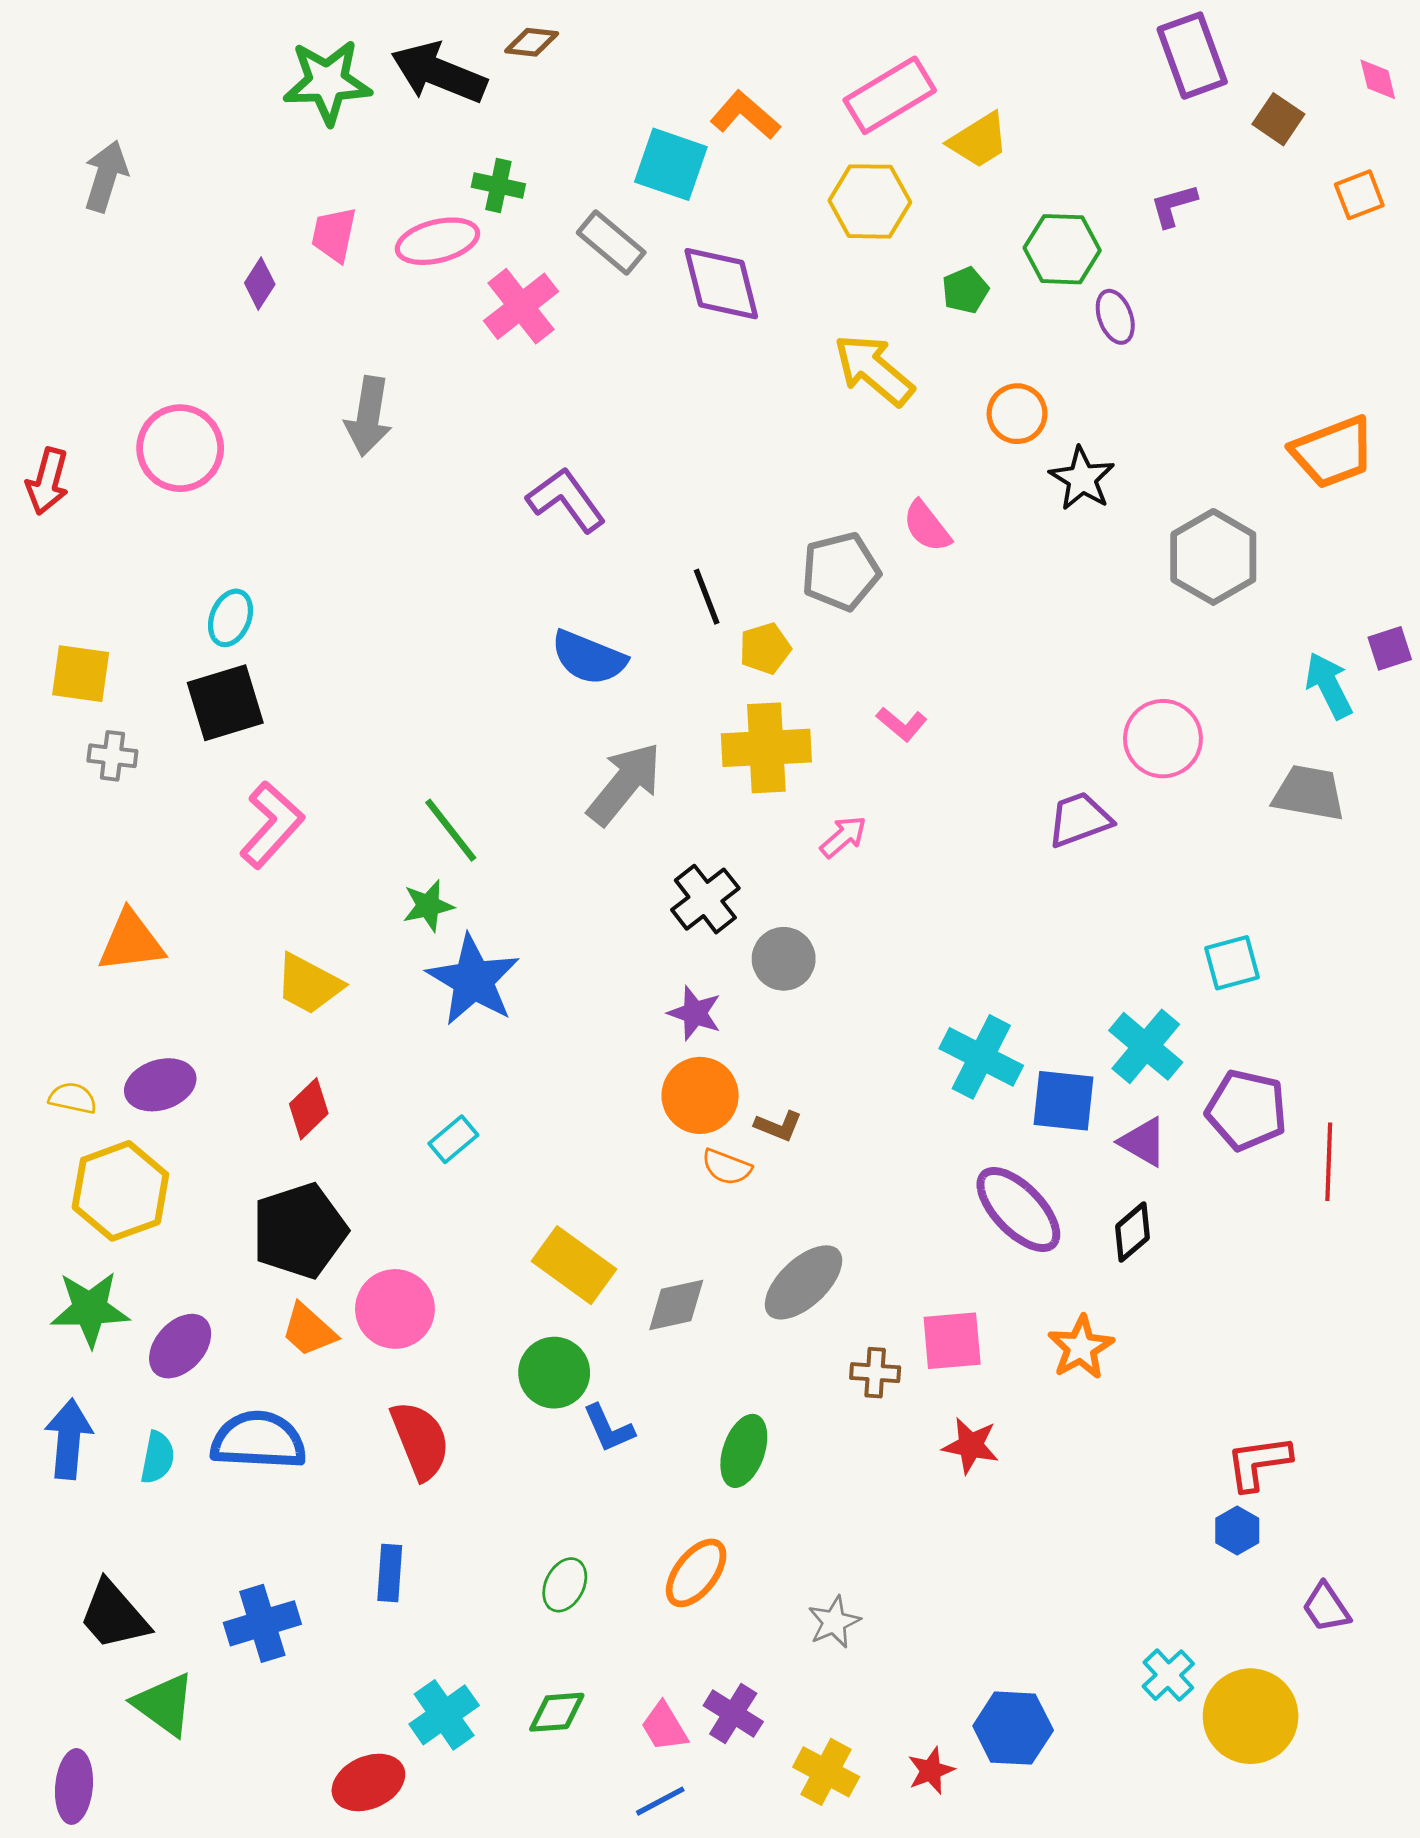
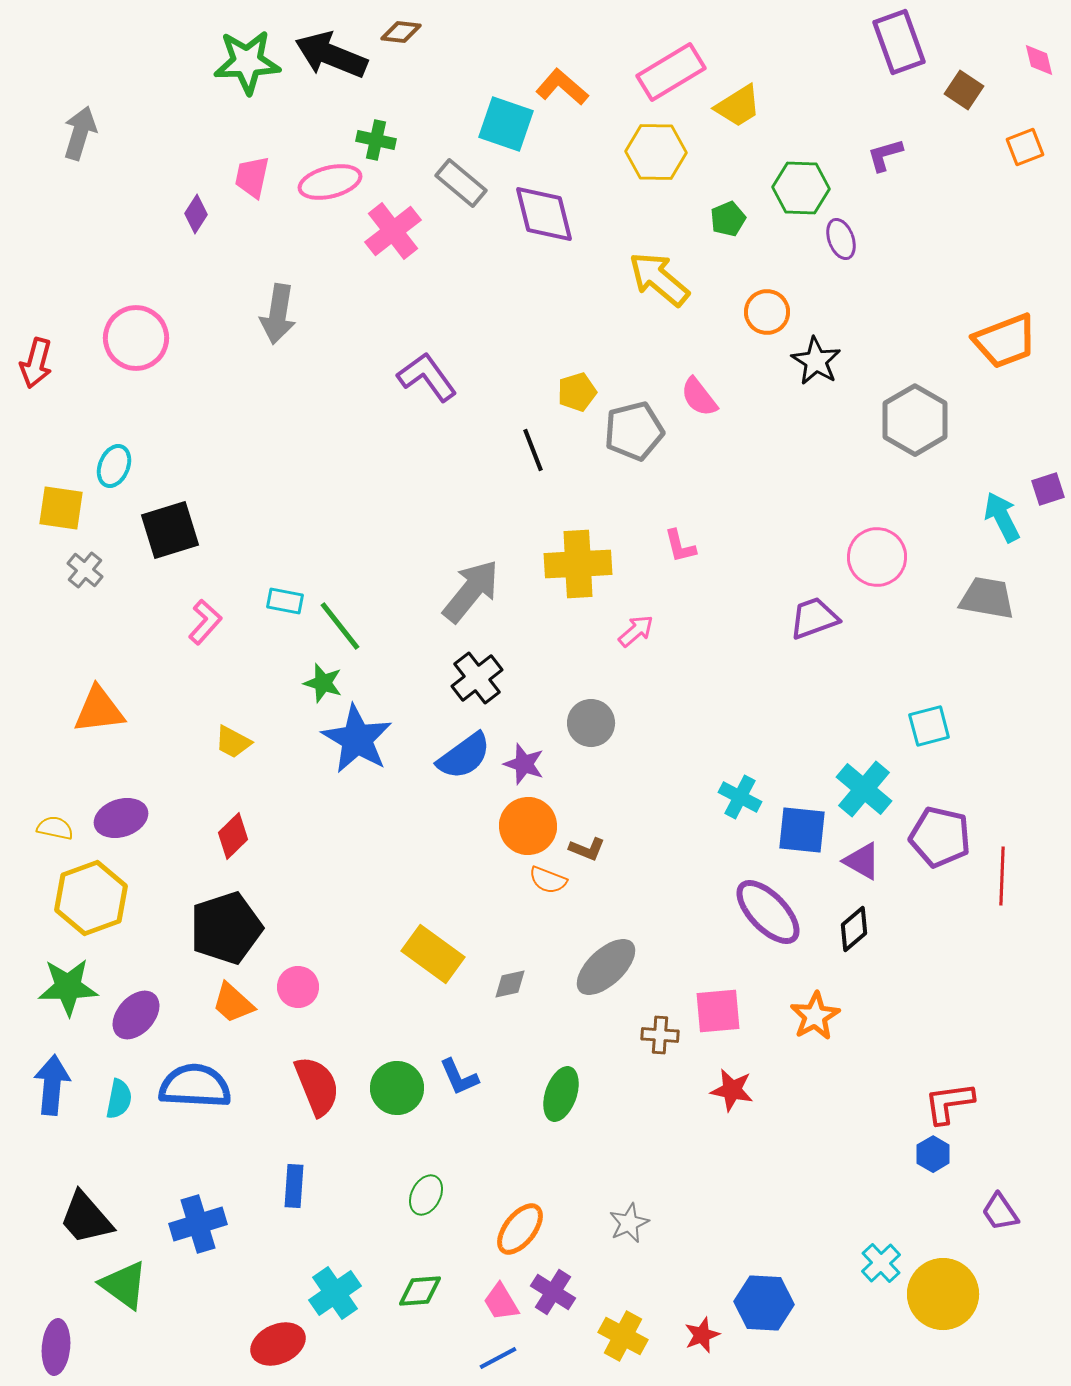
cyan ellipse: (231, 618) -> (114, 466), moved
yellow pentagon: (765, 648) -> (577, 392), moved
blue semicircle: (589, 658) -> (464, 756), moved, turned -58
pink L-shape: (902, 724) -> (680, 546), turned 36
gray cross: (112, 756) -> (85, 570), turned 33
pink L-shape: (272, 825) -> (205, 622), size x0.7
black cross: (705, 899) -> (477, 678), moved
green star: (428, 906) -> (323, 683), turned 30
yellow trapezoid: (309, 984) -> (233, 742), size x0.7
cyan cross: (981, 1057) -> (740, 797), size x0.7
cyan rectangle: (453, 1139) -> (285, 601), moved, turned 51
gray diamond: (676, 1305) -> (510, 984), size x0.7
pink circle: (395, 1309) -> (298, 987), size x0.7
green circle: (554, 1373) -> (397, 1088), moved
orange ellipse: (696, 1573) -> (520, 1229), moved

